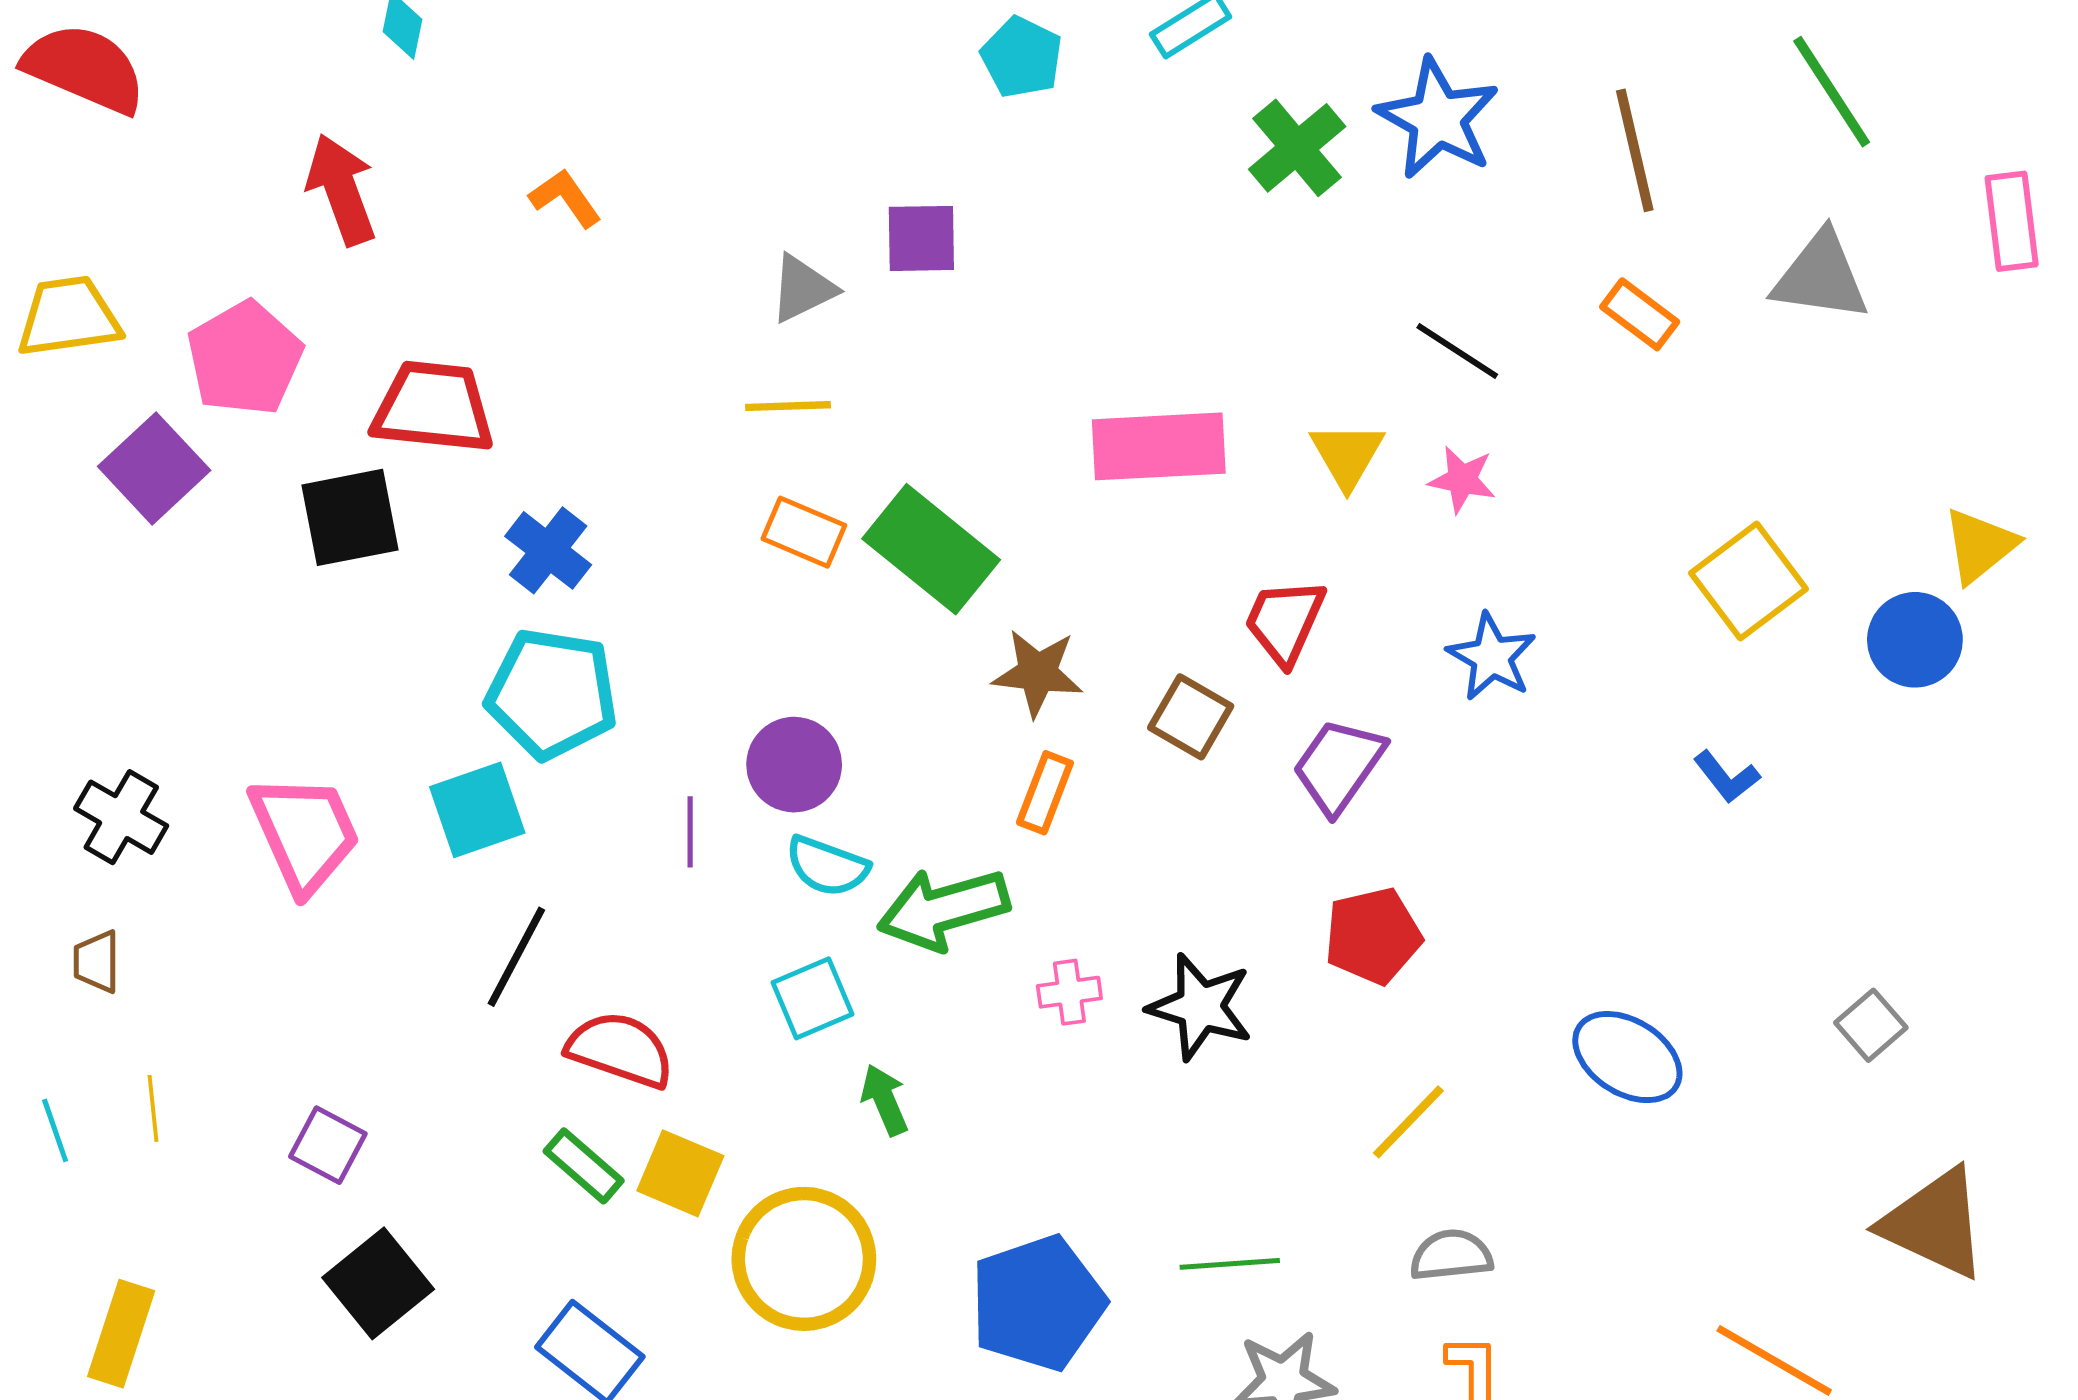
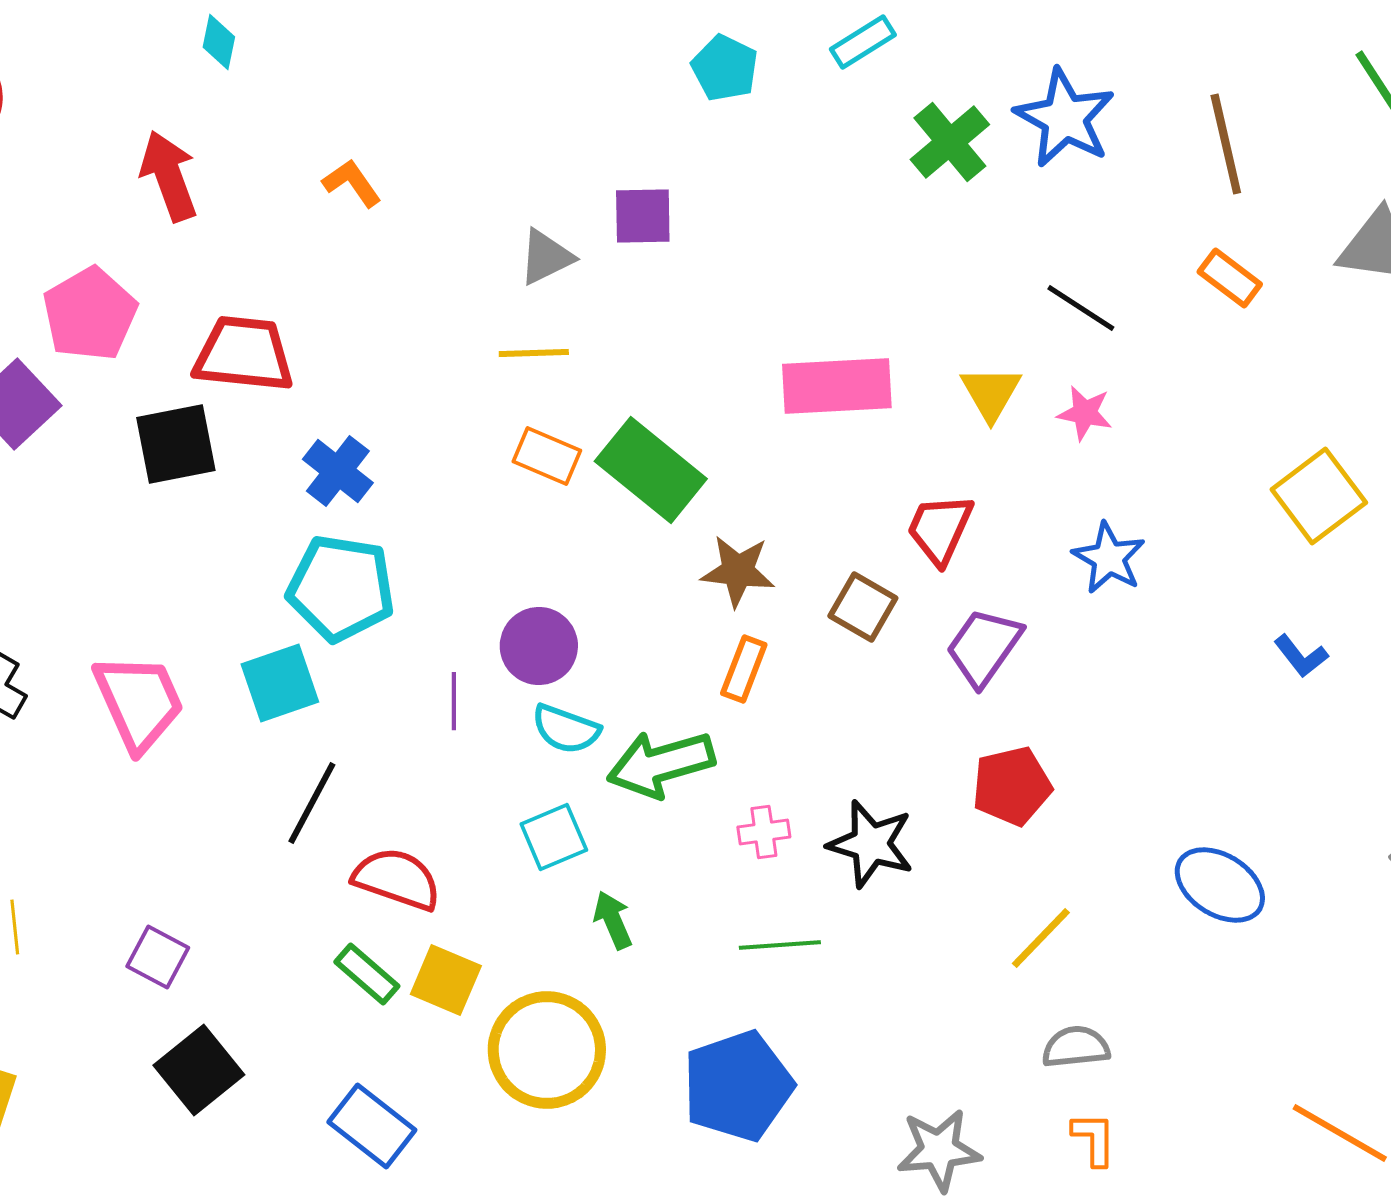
green line: (1230, 1264) -> (780, 945), moved

